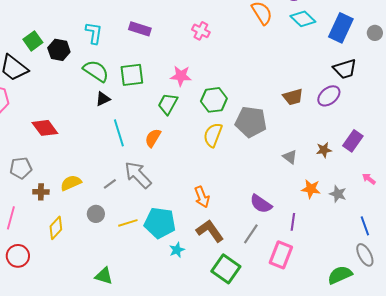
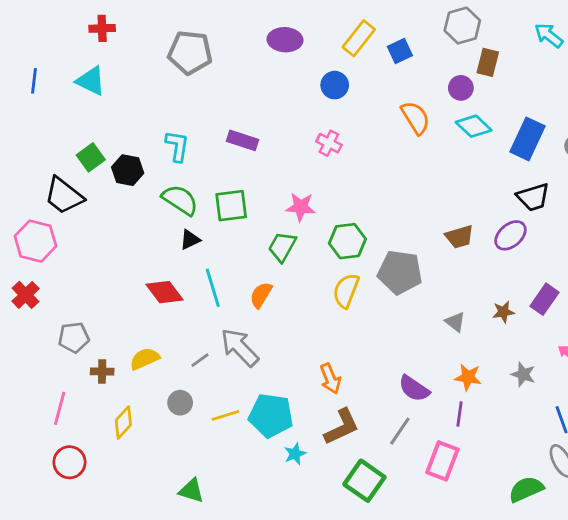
red diamond: (45, 128) -> (164, 292), moved
orange star: (311, 189) -> (468, 377), moved
brown L-shape: (210, 231) -> (342, 427), turned 100

